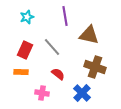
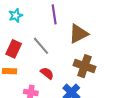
brown triangle: (89, 35) -> (78, 34), turned -40

